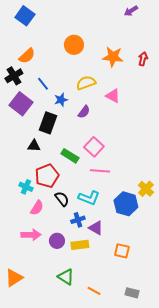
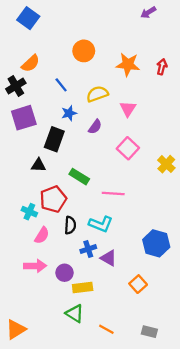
blue line: (43, 84) -> (61, 85), moved
pink triangle: (113, 96) -> (128, 109), turned 35
purple square: (21, 104) -> (24, 118), turned 35
pink square: (94, 147) -> (128, 148), moved
yellow cross: (146, 189) -> (166, 164), moved
black semicircle: (62, 199) -> (70, 225), turned 42
blue hexagon: (126, 204) -> (156, 243), moved
yellow rectangle: (80, 245) -> (83, 287), moved
orange square: (122, 251) -> (138, 284), turned 35
orange triangle: (14, 278) -> (16, 329), moved

